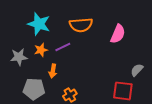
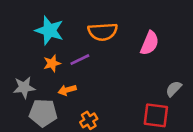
gray star: (19, 57) -> (24, 87), moved
orange arrow: (53, 71) -> (67, 90), turned 64

